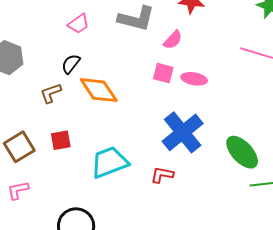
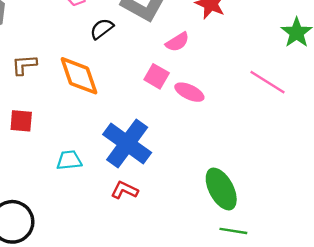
black semicircle: (71, 64) -> (102, 29), moved
blue cross: (183, 132) -> (127, 143), moved, turned -30
cyan trapezoid: (109, 162) -> (69, 160), size x0.6

